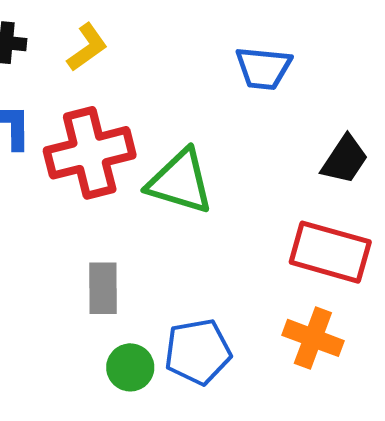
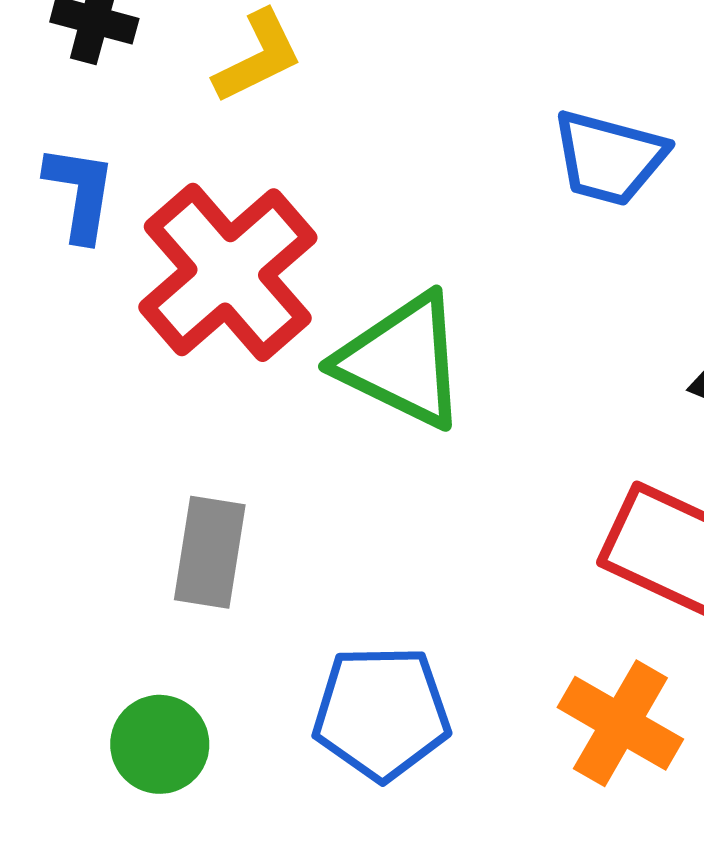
red cross: (90, 153) -> (228, 272), turned -36
green circle: (130, 367) -> (160, 744), moved

